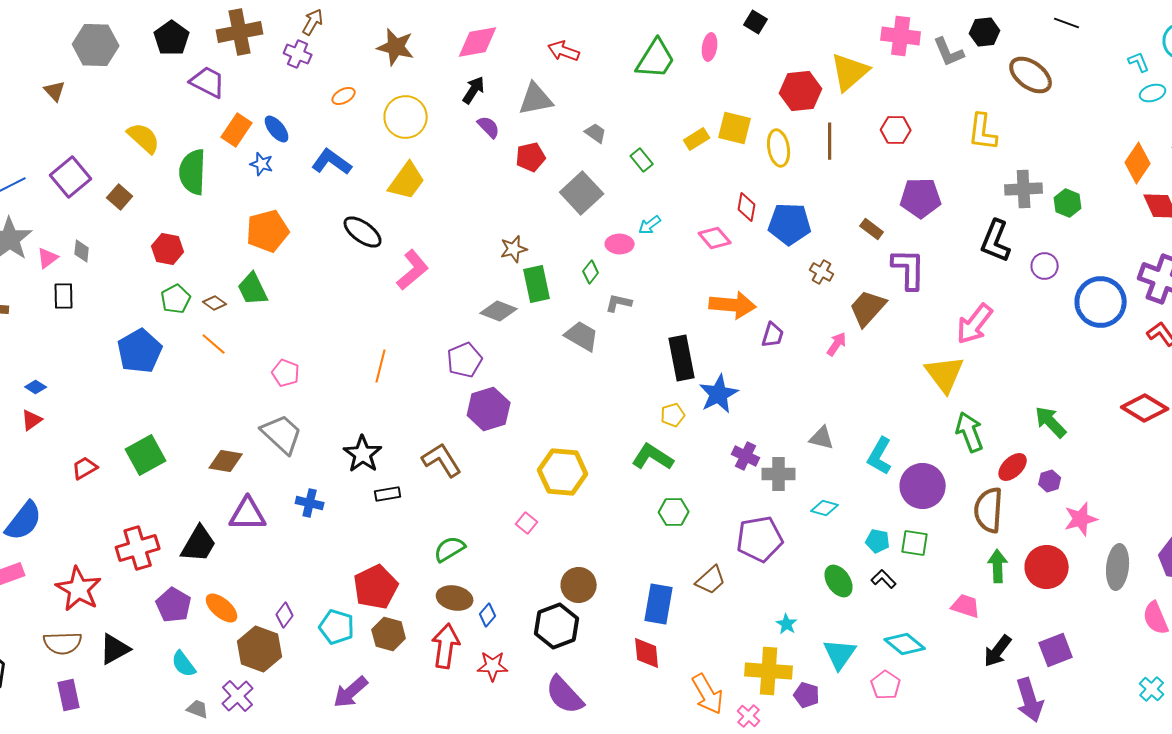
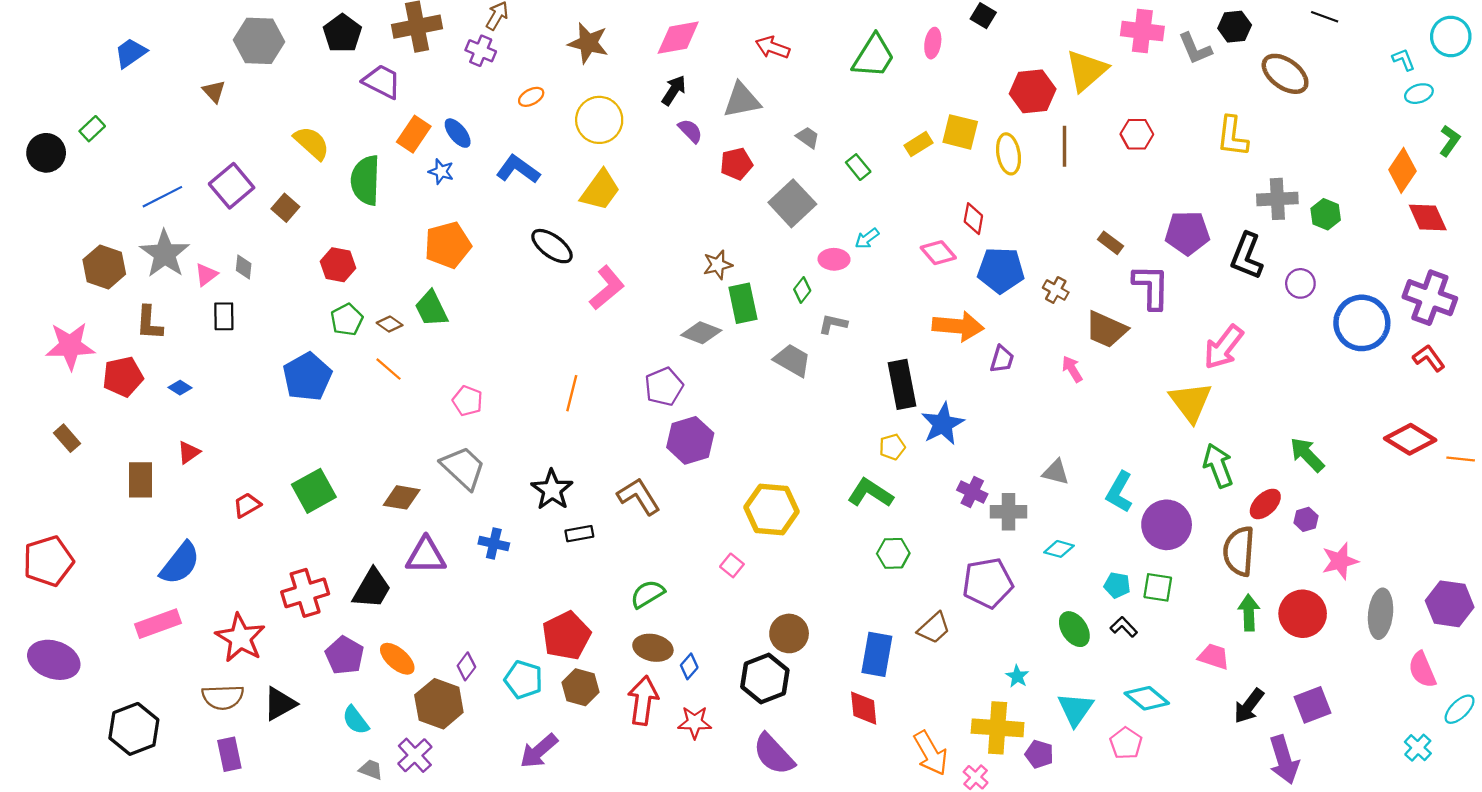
purple pentagon: (921, 198) -> (1187, 233), moved
blue pentagon: (790, 224) -> (1001, 270), moved
brown trapezoid: (868, 308) -> (1106, 330), turned -108
pink arrow: (837, 344) -> (1072, 369), turned -65
blue diamond: (36, 387) -> (180, 388), moved

